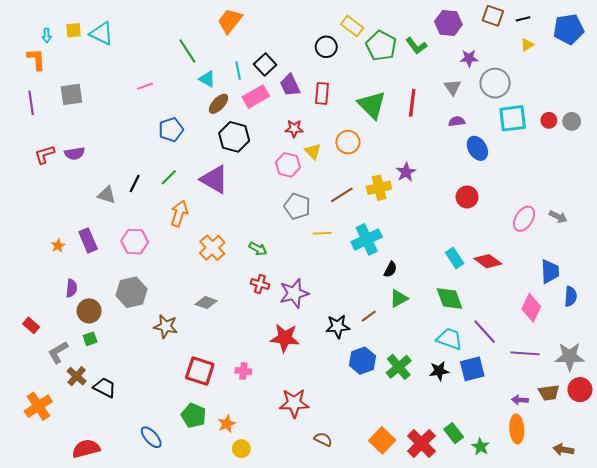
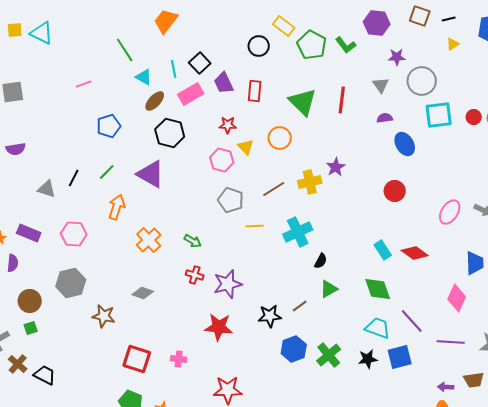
purple rectangle: (88, 240) -> (29, 233), turned -45
purple semicircle: (71, 288) -> (13, 263), moved

